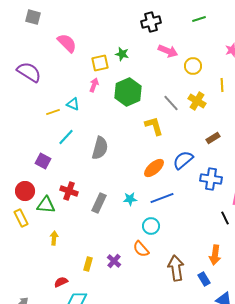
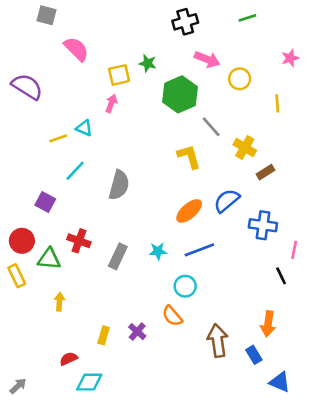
gray square: (33, 17) -> (47, 15), moved
green hexagon: (128, 92) -> (180, 94), moved
yellow cross: (197, 101) -> (245, 147), moved

